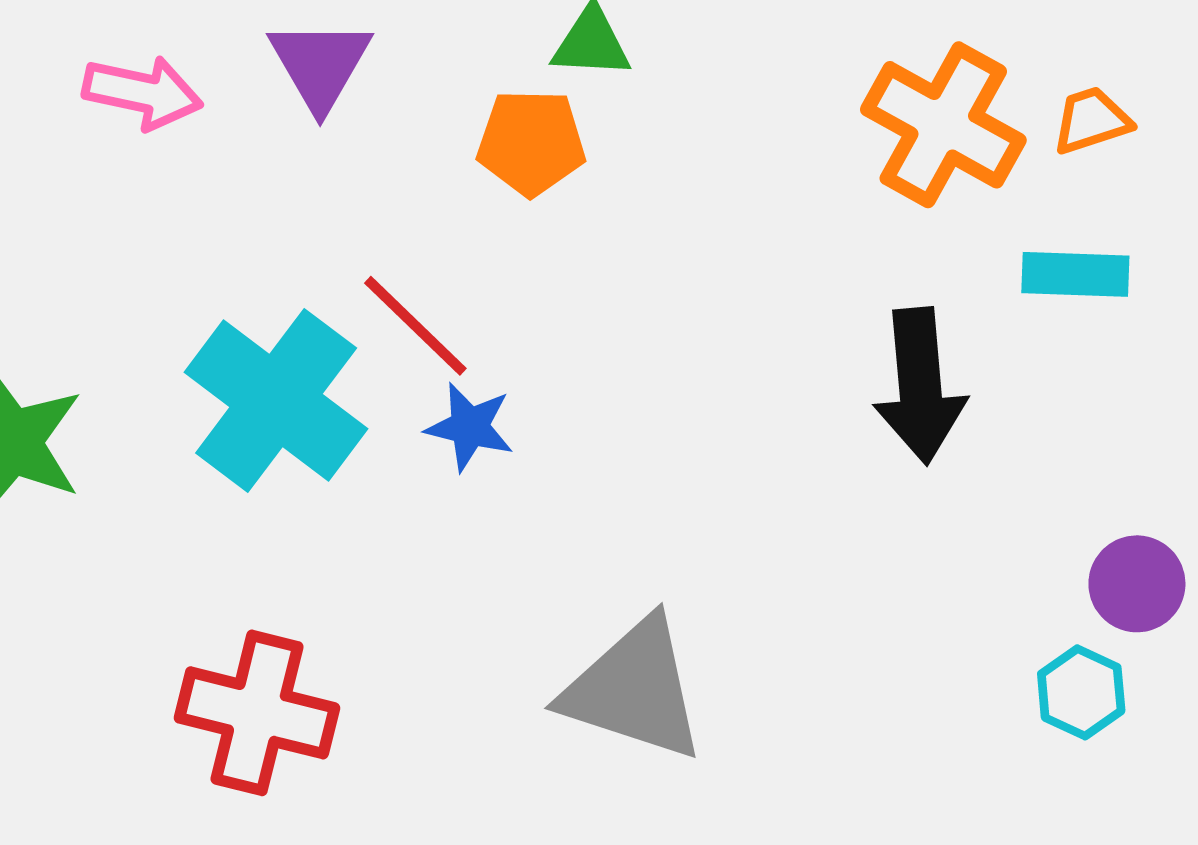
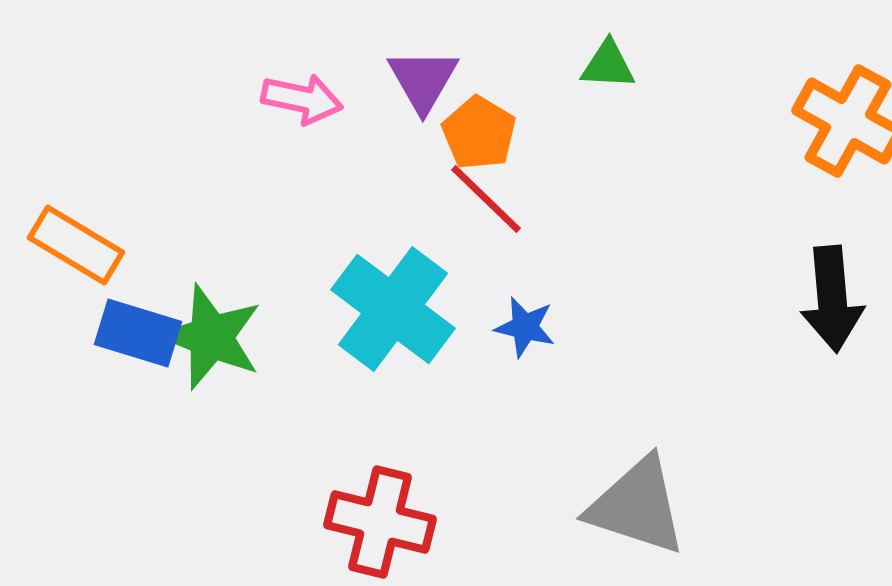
orange pentagon: (531, 142) -> (479, 133), moved, turned 30
red line: (415, 326) -> (486, 199), moved

